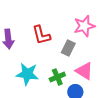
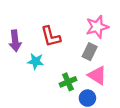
gray rectangle: (68, 48) -> (90, 52), moved
cyan star: (27, 74) -> (36, 61), moved, size x0.7

